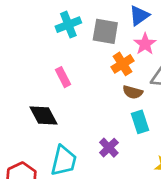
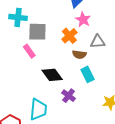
cyan cross: (68, 25) -> (18, 17), moved, turned 36
gray square: (105, 31) -> (37, 32), moved
black diamond: (43, 115) -> (52, 75), moved

